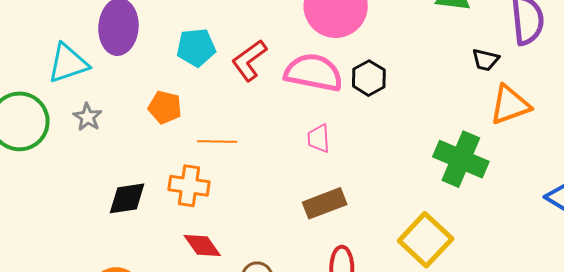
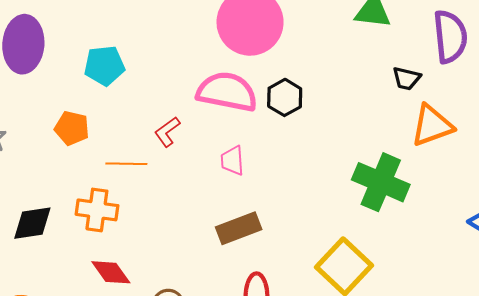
red L-shape: (249, 60) -> (167, 132), moved, size x0.7

